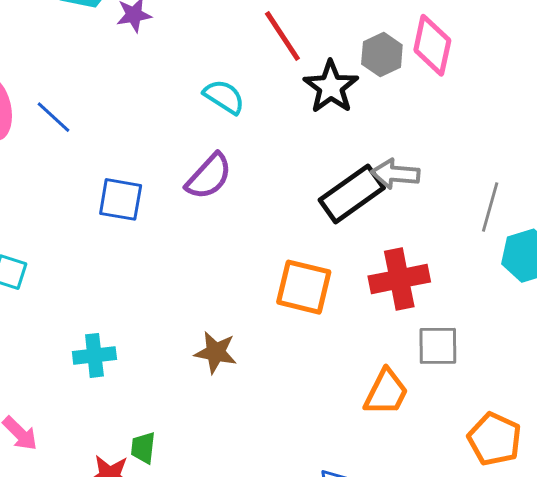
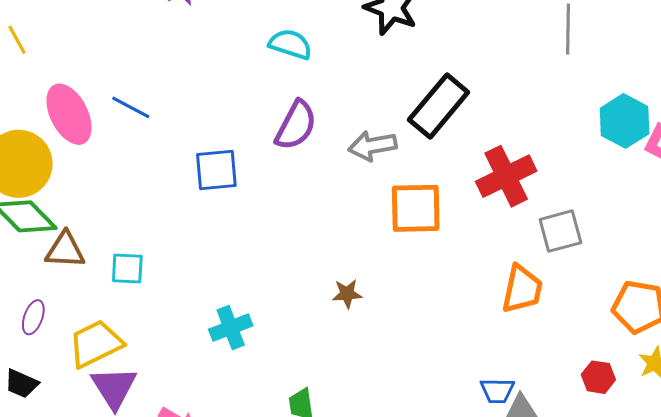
gray arrow: (395, 174) -> (372, 146), moved
gray line: (490, 207) -> (568, 29), moved
brown star: (216, 352) -> (347, 294), size x0.7

